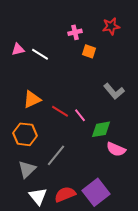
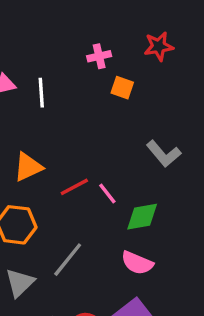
white line: (40, 54) -> (41, 93), turned 54
red line: (60, 111) -> (74, 187), turned -60
pink semicircle: (116, 149) -> (137, 263), moved

